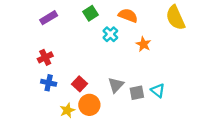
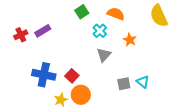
purple rectangle: (49, 18) -> (43, 31), moved
red cross: (45, 57) -> (21, 35), moved
blue cross: (49, 83) -> (44, 75), size x1.6
gray triangle: (116, 85) -> (104, 55), moved

